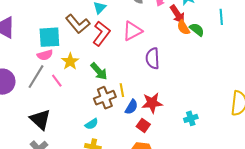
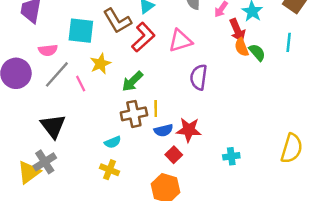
pink semicircle: (45, 55) -> (48, 50), moved
green arrow: (99, 71) -> (132, 81), turned 78
blue semicircle: (131, 107) -> (164, 130), turned 35

